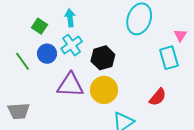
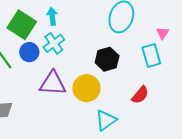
green square: (40, 26) -> (22, 25), size x1.8
black hexagon: (103, 58) -> (107, 59), moved

